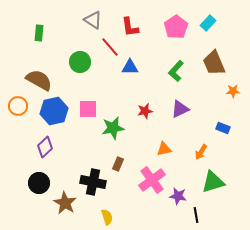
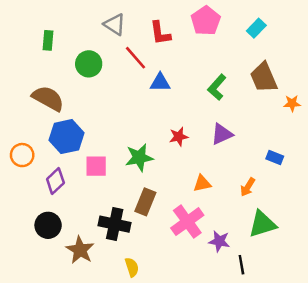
pink pentagon: (176, 27) -> (206, 21), moved
green circle: (80, 62) -> (89, 64), moved
orange star: (233, 91) -> (292, 103), moved
orange circle: (18, 106) -> (22, 155), moved
pink square: (88, 109) -> (96, 166), moved
brown rectangle: (118, 164) -> (145, 202), size x1.5

